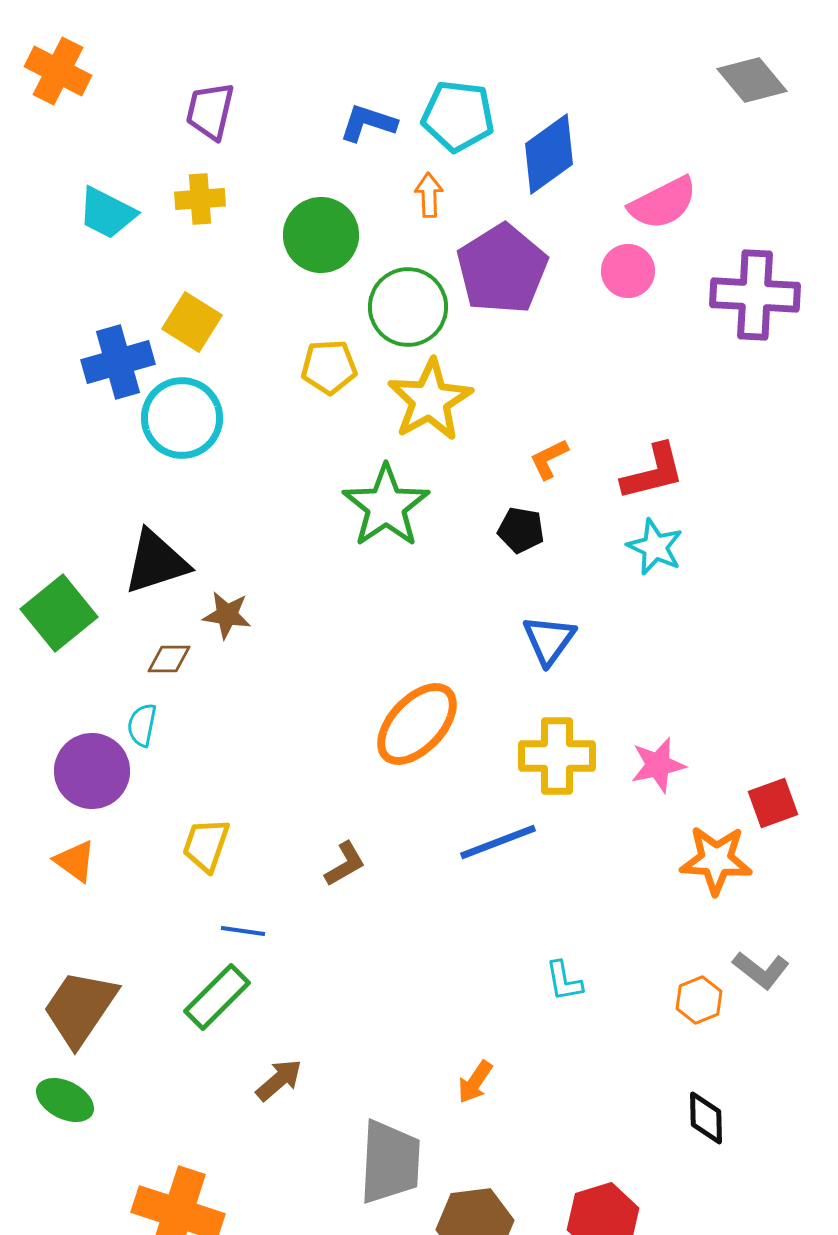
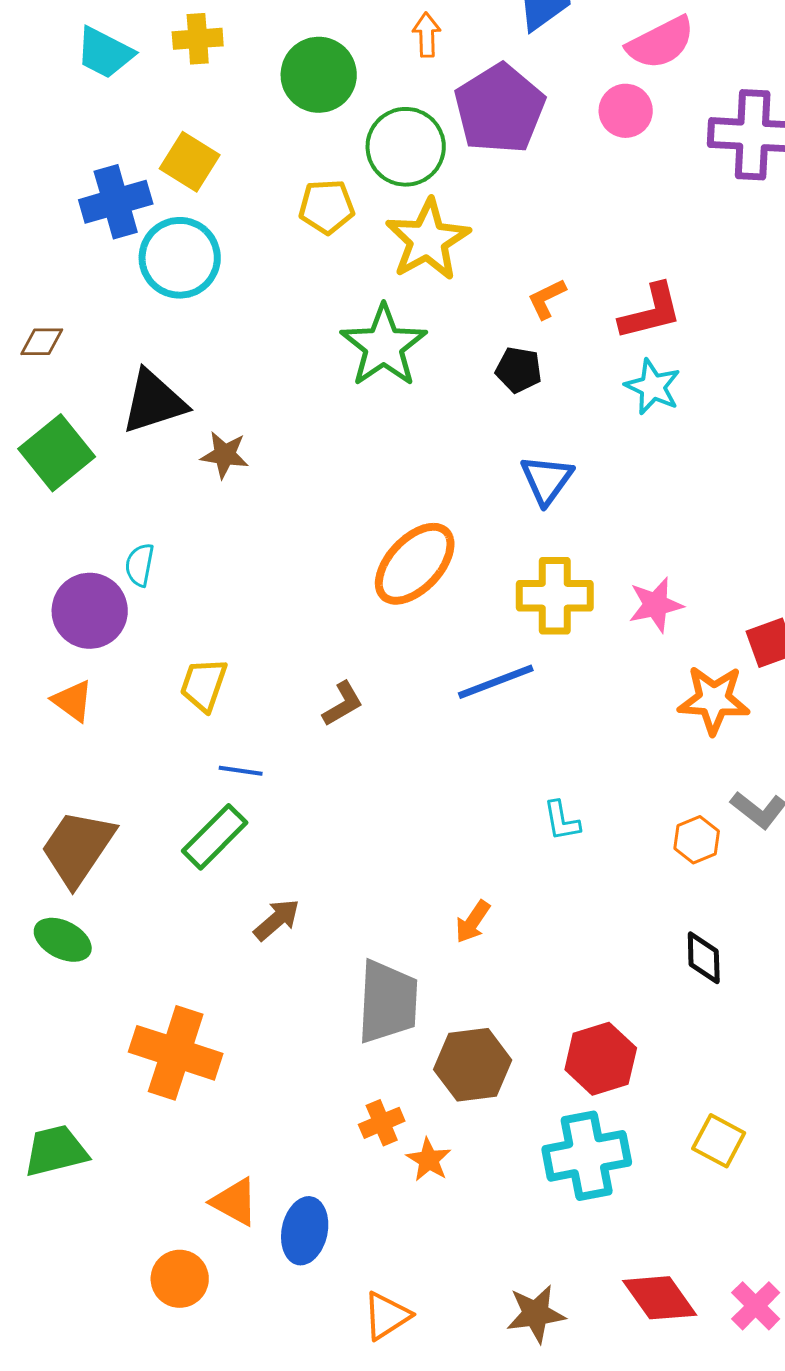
brown diamond: (169, 659) -> (42, 342), moved

